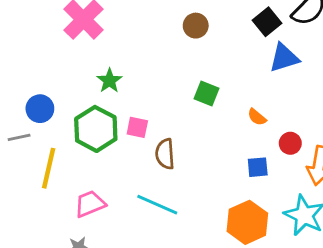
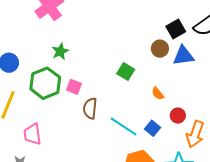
brown circle: (196, 26) -> (160, 49), moved
blue square: (258, 167) -> (153, 128), turned 35
pink trapezoid: (90, 204) -> (32, 134), turned -85
cyan line: (157, 205) -> (124, 127), moved

